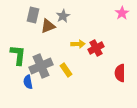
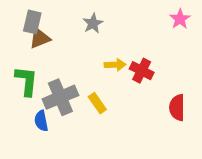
gray rectangle: (33, 15) -> (32, 22), moved
brown triangle: (48, 26) -> (40, 38), moved
red cross: (96, 48) -> (142, 71), turned -35

